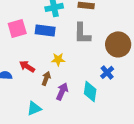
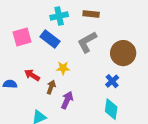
blue rectangle: (45, 30) -> (50, 39), turned 30
gray L-shape: (82, 33) -> (87, 42), turned 60
cyan diamond: (90, 91) -> (111, 109), moved

